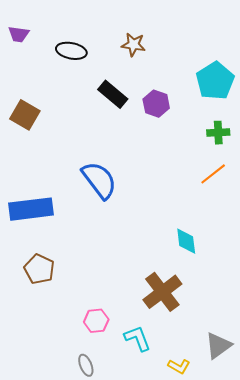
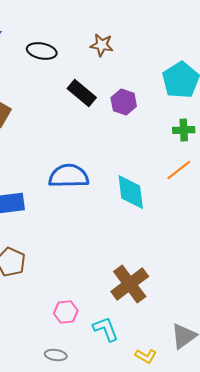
blue semicircle: (99, 180) -> (69, 176), turned -54
cyan diamond: (186, 241) -> (131, 192), moved, size x1.4
gray ellipse: (86, 365) -> (56, 355), turned -60

